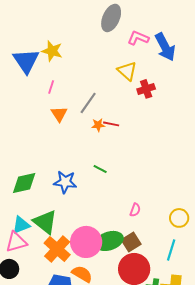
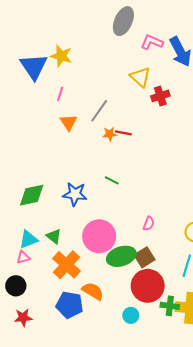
green triangle: (45, 222) -> (54, 236), size x0.6
pink triangle: (16, 242) -> (23, 257), size x0.6
pink circle: (86, 242) -> (99, 236), moved

